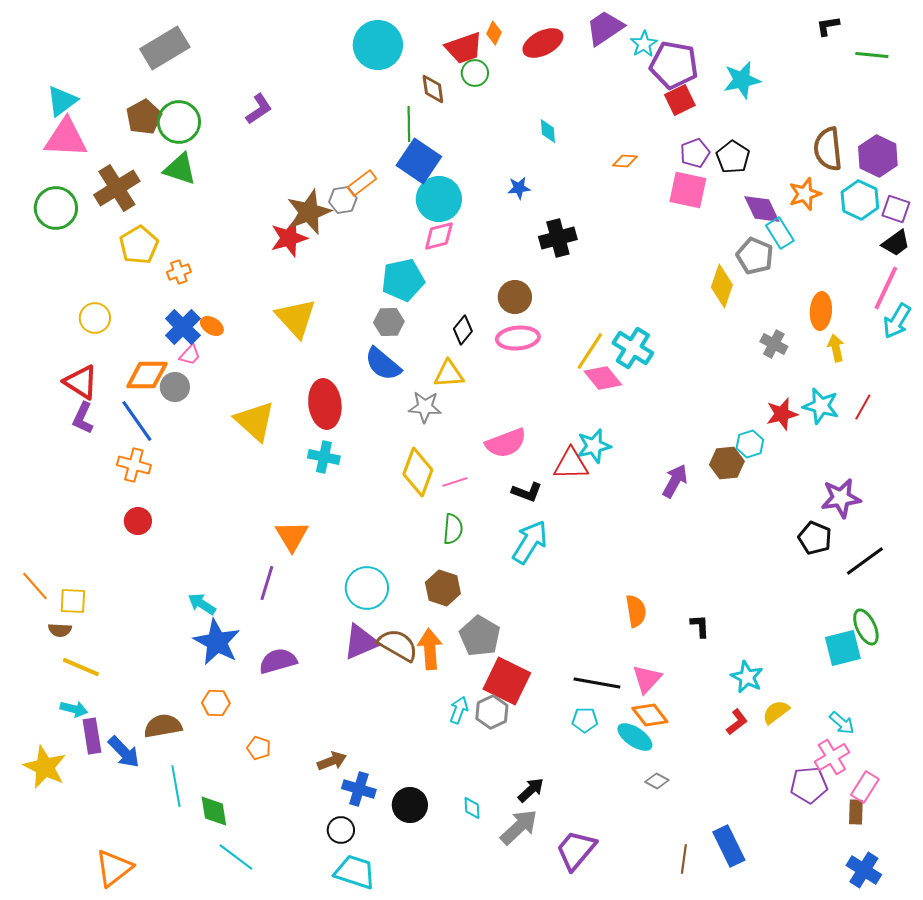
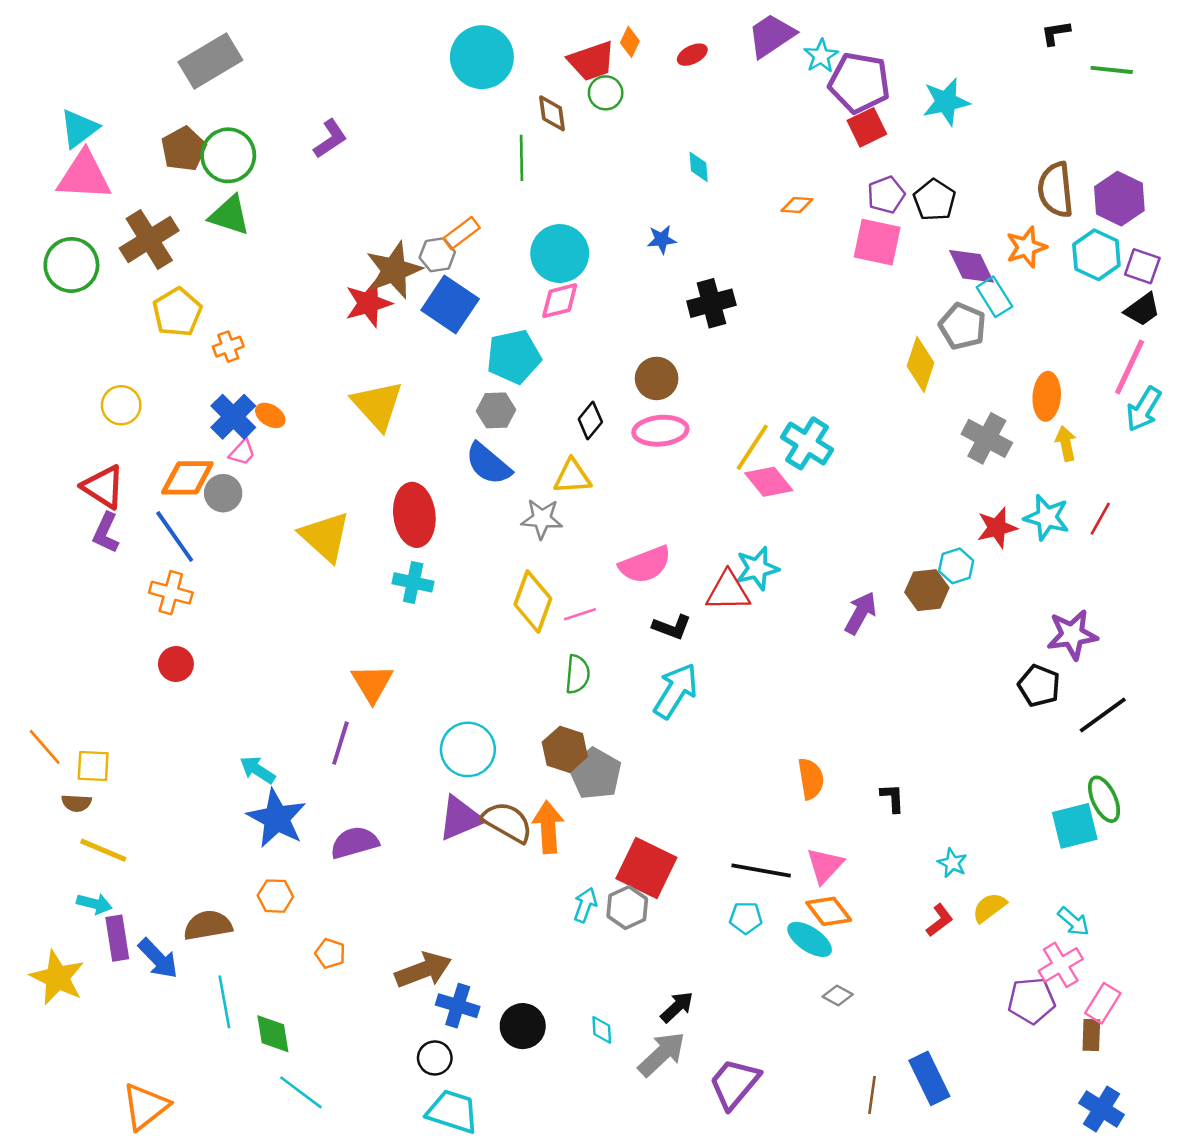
red ellipse: (543, 43) -> (692, 55), size x0.6
blue square: (419, 161) -> (450, 304), moved
gray cross: (774, 344) -> (987, 438), size x1.4
gray pentagon: (480, 636) -> (595, 774), moved
cyan star: (747, 677) -> (952, 863), size x0.7
brown arrow: (332, 761) -> (423, 970), size x1.5

